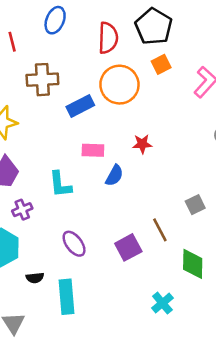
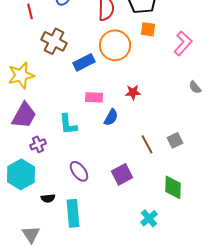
orange square: (161, 64) -> (148, 29), turned 35
brown cross: (42, 80) -> (54, 41), turned 30
brown line: (160, 230) -> (147, 144), moved

